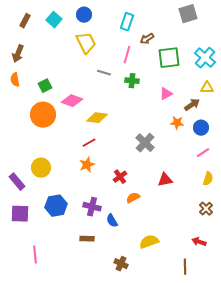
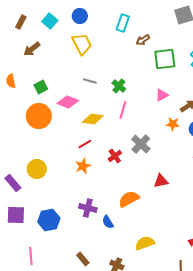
brown arrow: (18, 54) -> (32, 49), moved, turned 30
pink line: (127, 55) -> (123, 110), moved
gray line: (104, 73) -> (90, 81), moved
green cross: (132, 81) -> (119, 86), moved, turned 32
red cross: (120, 177) -> (115, 156), moved
orange semicircle: (133, 198) -> (129, 199), size x1.5
blue hexagon: (56, 206) -> (49, 220), moved
brown rectangle: (87, 239) -> (83, 259), moved, turned 48

